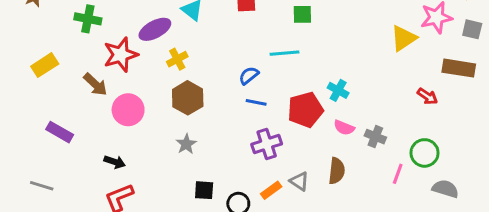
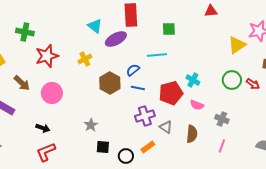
purple ellipse: (155, 29) -> (116, 39), moved
brown arrow: (95, 84) -> (22, 83), moved
brown hexagon: (188, 98) -> (110, 83), moved
gray cross: (375, 137) -> (222, 119), moved
gray star: (186, 144) -> (91, 125), moved
green circle: (425, 153) -> (232, 80), moved
pink line: (398, 174) -> (222, 146), moved
gray triangle: (299, 181) -> (166, 127), moved

